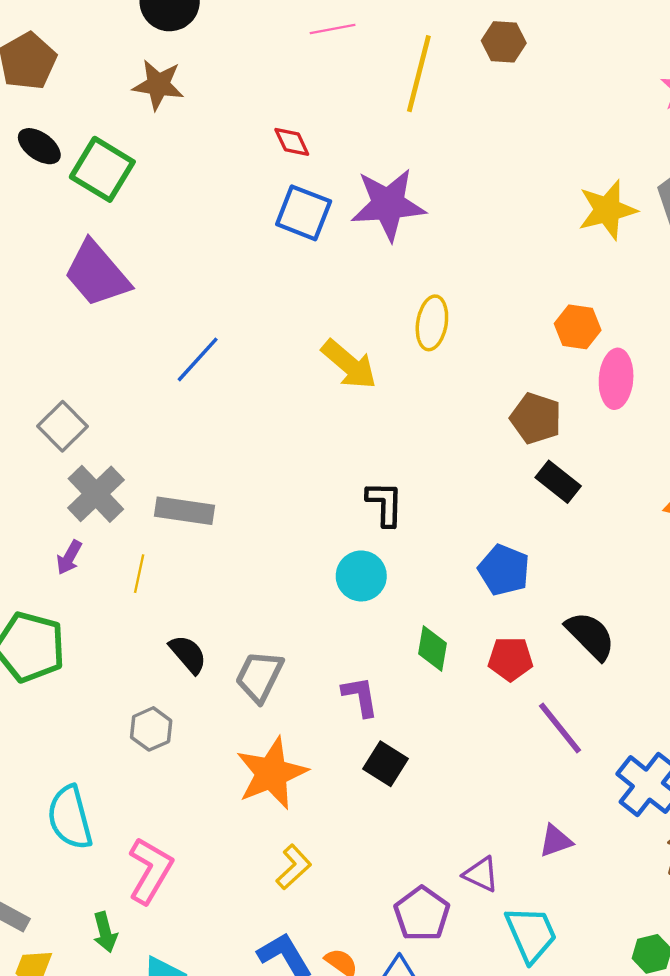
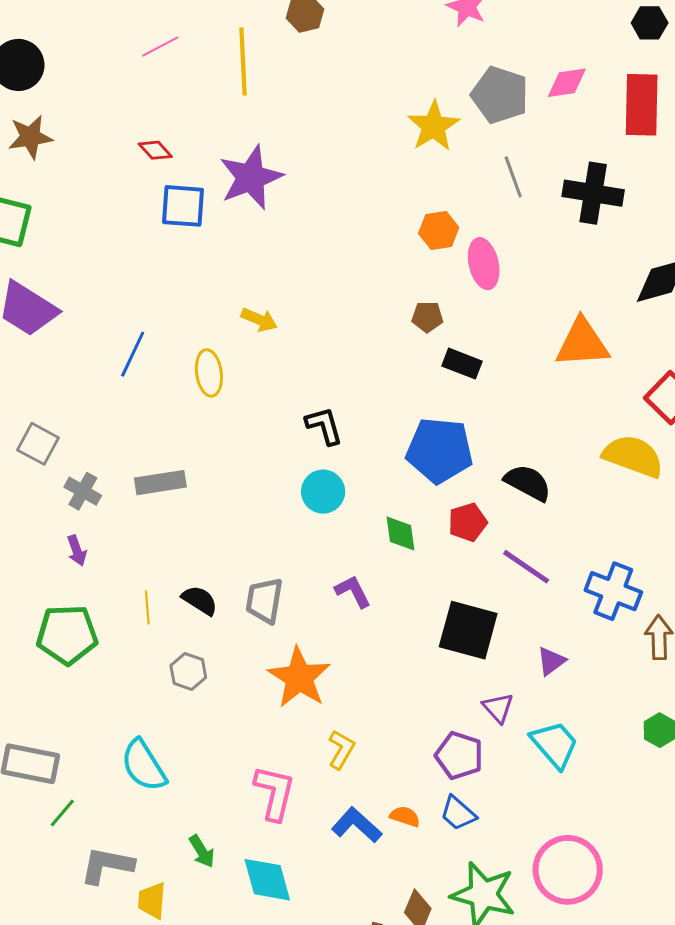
yellow ellipse: (432, 323) -> (209, 373), moved
yellow arrow: (349, 364) -> (259, 320), size x0.7
brown pentagon: (536, 418) -> (427, 317), size x0.7
gray cross: (96, 494) -> (83, 491), size x0.7
purple arrow: (69, 557) -> (77, 551), turned -32
blue pentagon: (504, 570) -> (440, 450), size x1.5
yellow line: (139, 574) -> (147, 607), moved
black square: (386, 764) -> (468, 630), moved, size x1.6
pink L-shape: (150, 870) -> (275, 793), moved
purple triangle: (481, 874) -> (498, 708), turned 40

